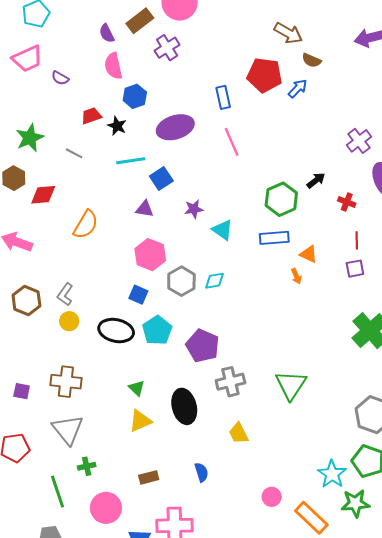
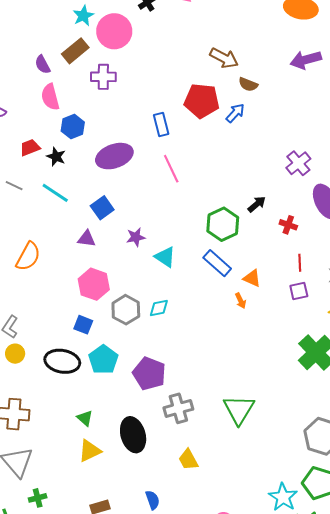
purple cross: (167, 48) -> (103, 77), turned 35
cyan line: (131, 161) -> (55, 193), moved, turned 44
blue rectangle: (274, 238) -> (217, 263), turned 48

